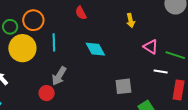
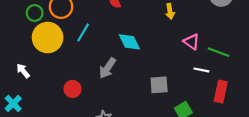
cyan line: (54, 42) -> (83, 32), turned 30
gray arrow: (59, 76) -> (107, 68), moved

